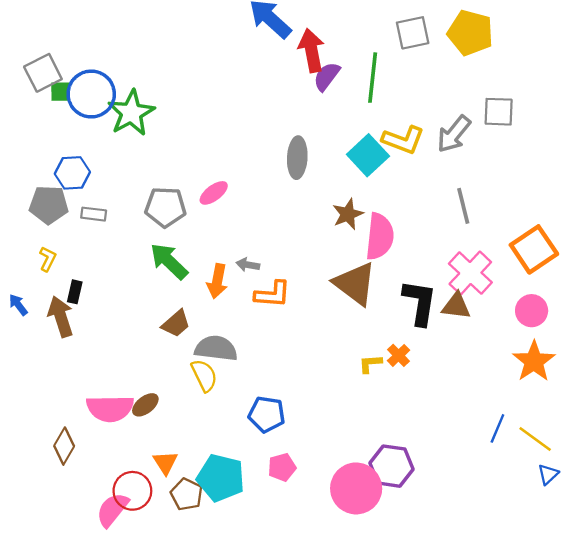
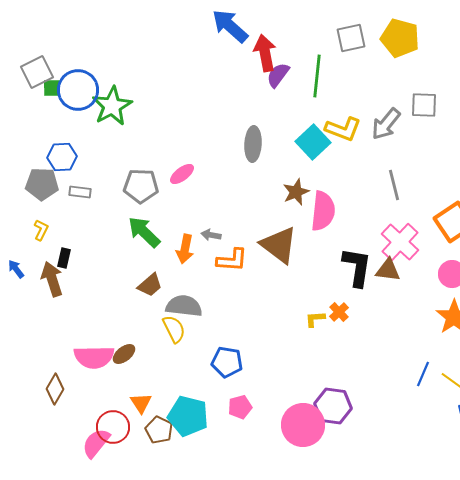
brown triangle: (355, 284) -> (279, 245), moved

